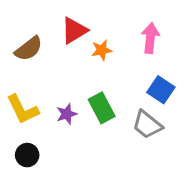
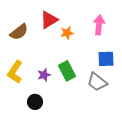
blue square: (161, 90) -> (106, 59), turned -36
yellow L-shape: (23, 109) -> (15, 72), turned 60
black circle: (27, 155) -> (35, 102), moved

